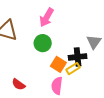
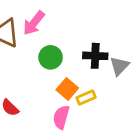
pink arrow: (47, 17) -> (34, 23), moved
black cross: (78, 57) -> (95, 56), moved

